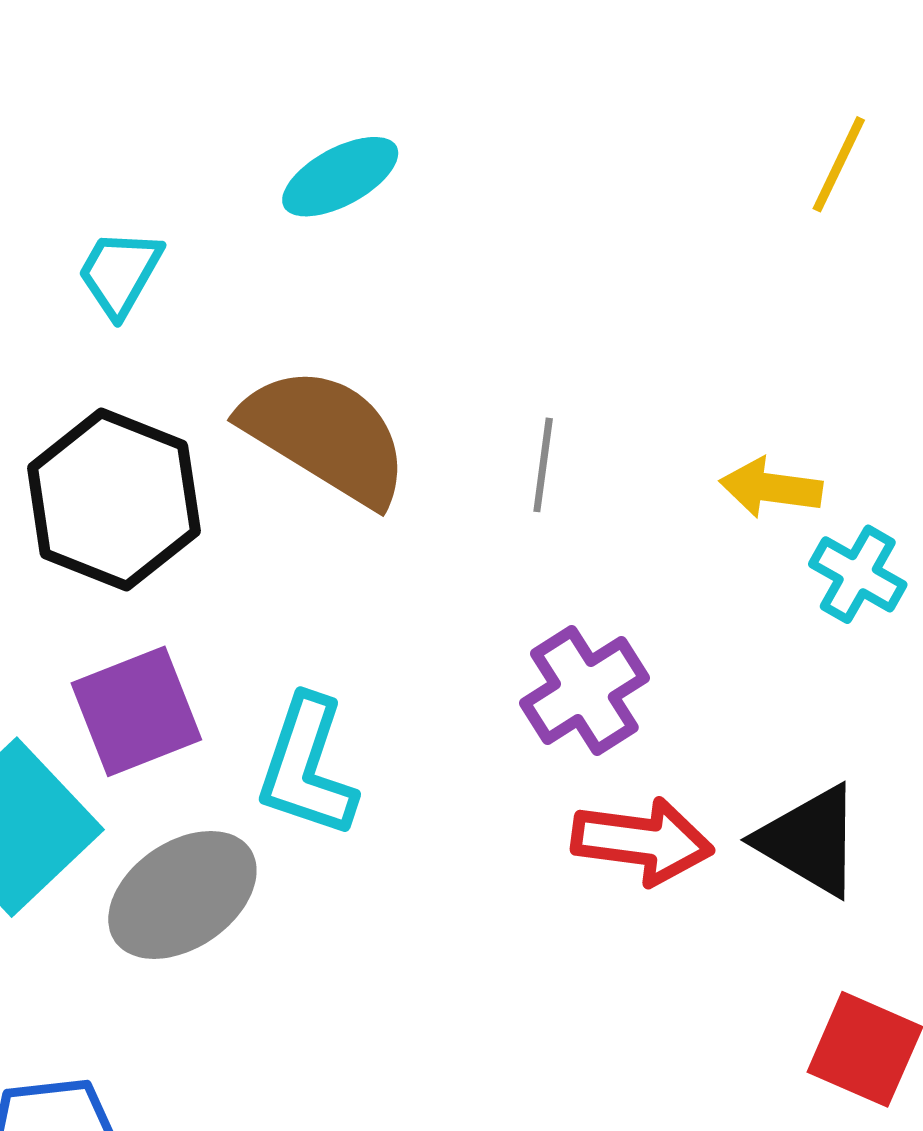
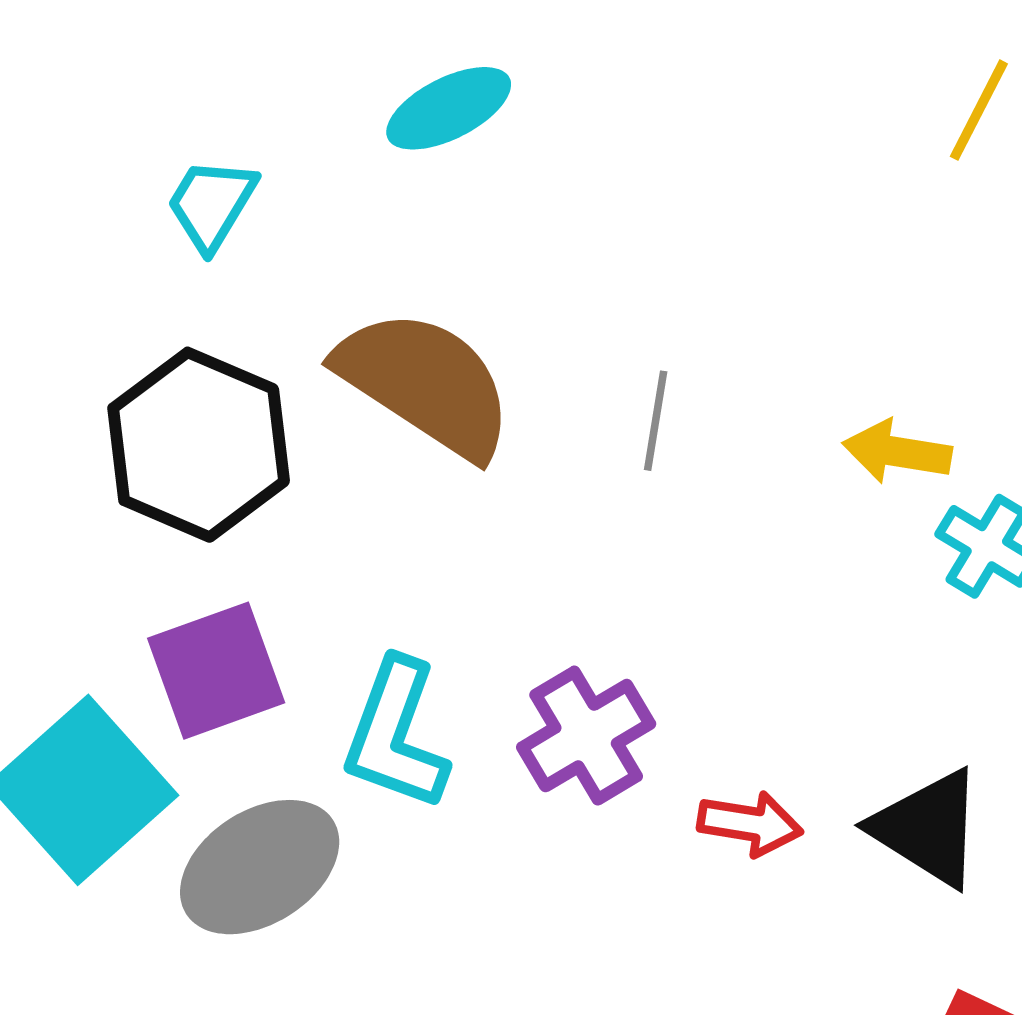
purple cross: (584, 690) -> (586, 736), moved
red arrow: (642, 841) -> (750, 824), size x0.7

